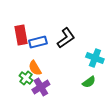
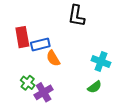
black L-shape: (66, 38) -> (76, 16), moved, turned 135
orange semicircle: (35, 68) -> (53, 58), moved

